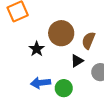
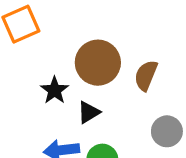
black triangle: (77, 61) -> (89, 112), moved

